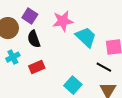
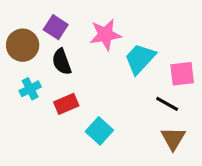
cyan trapezoid: (86, 37) -> (140, 59), turned -90
cyan square: (73, 85) -> (99, 131), moved

